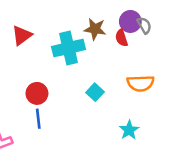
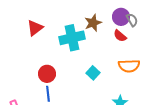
brown star: (95, 29) -> (93, 23), turned -30
red semicircle: (122, 38) -> (120, 36), moved, turned -32

